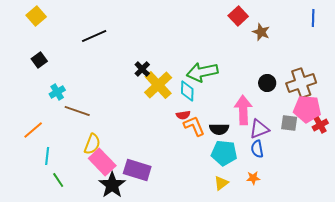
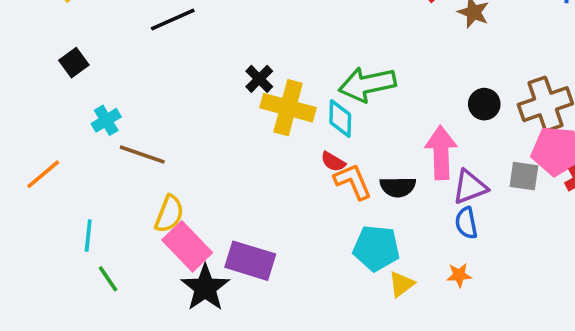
yellow cross: (158, 85) -> (288, 108), turned -32
red semicircle: (183, 115) -> (333, 162), turned 40
orange line: (33, 130) -> (43, 174), moved
cyan pentagon: (224, 153) -> (376, 248), moved

